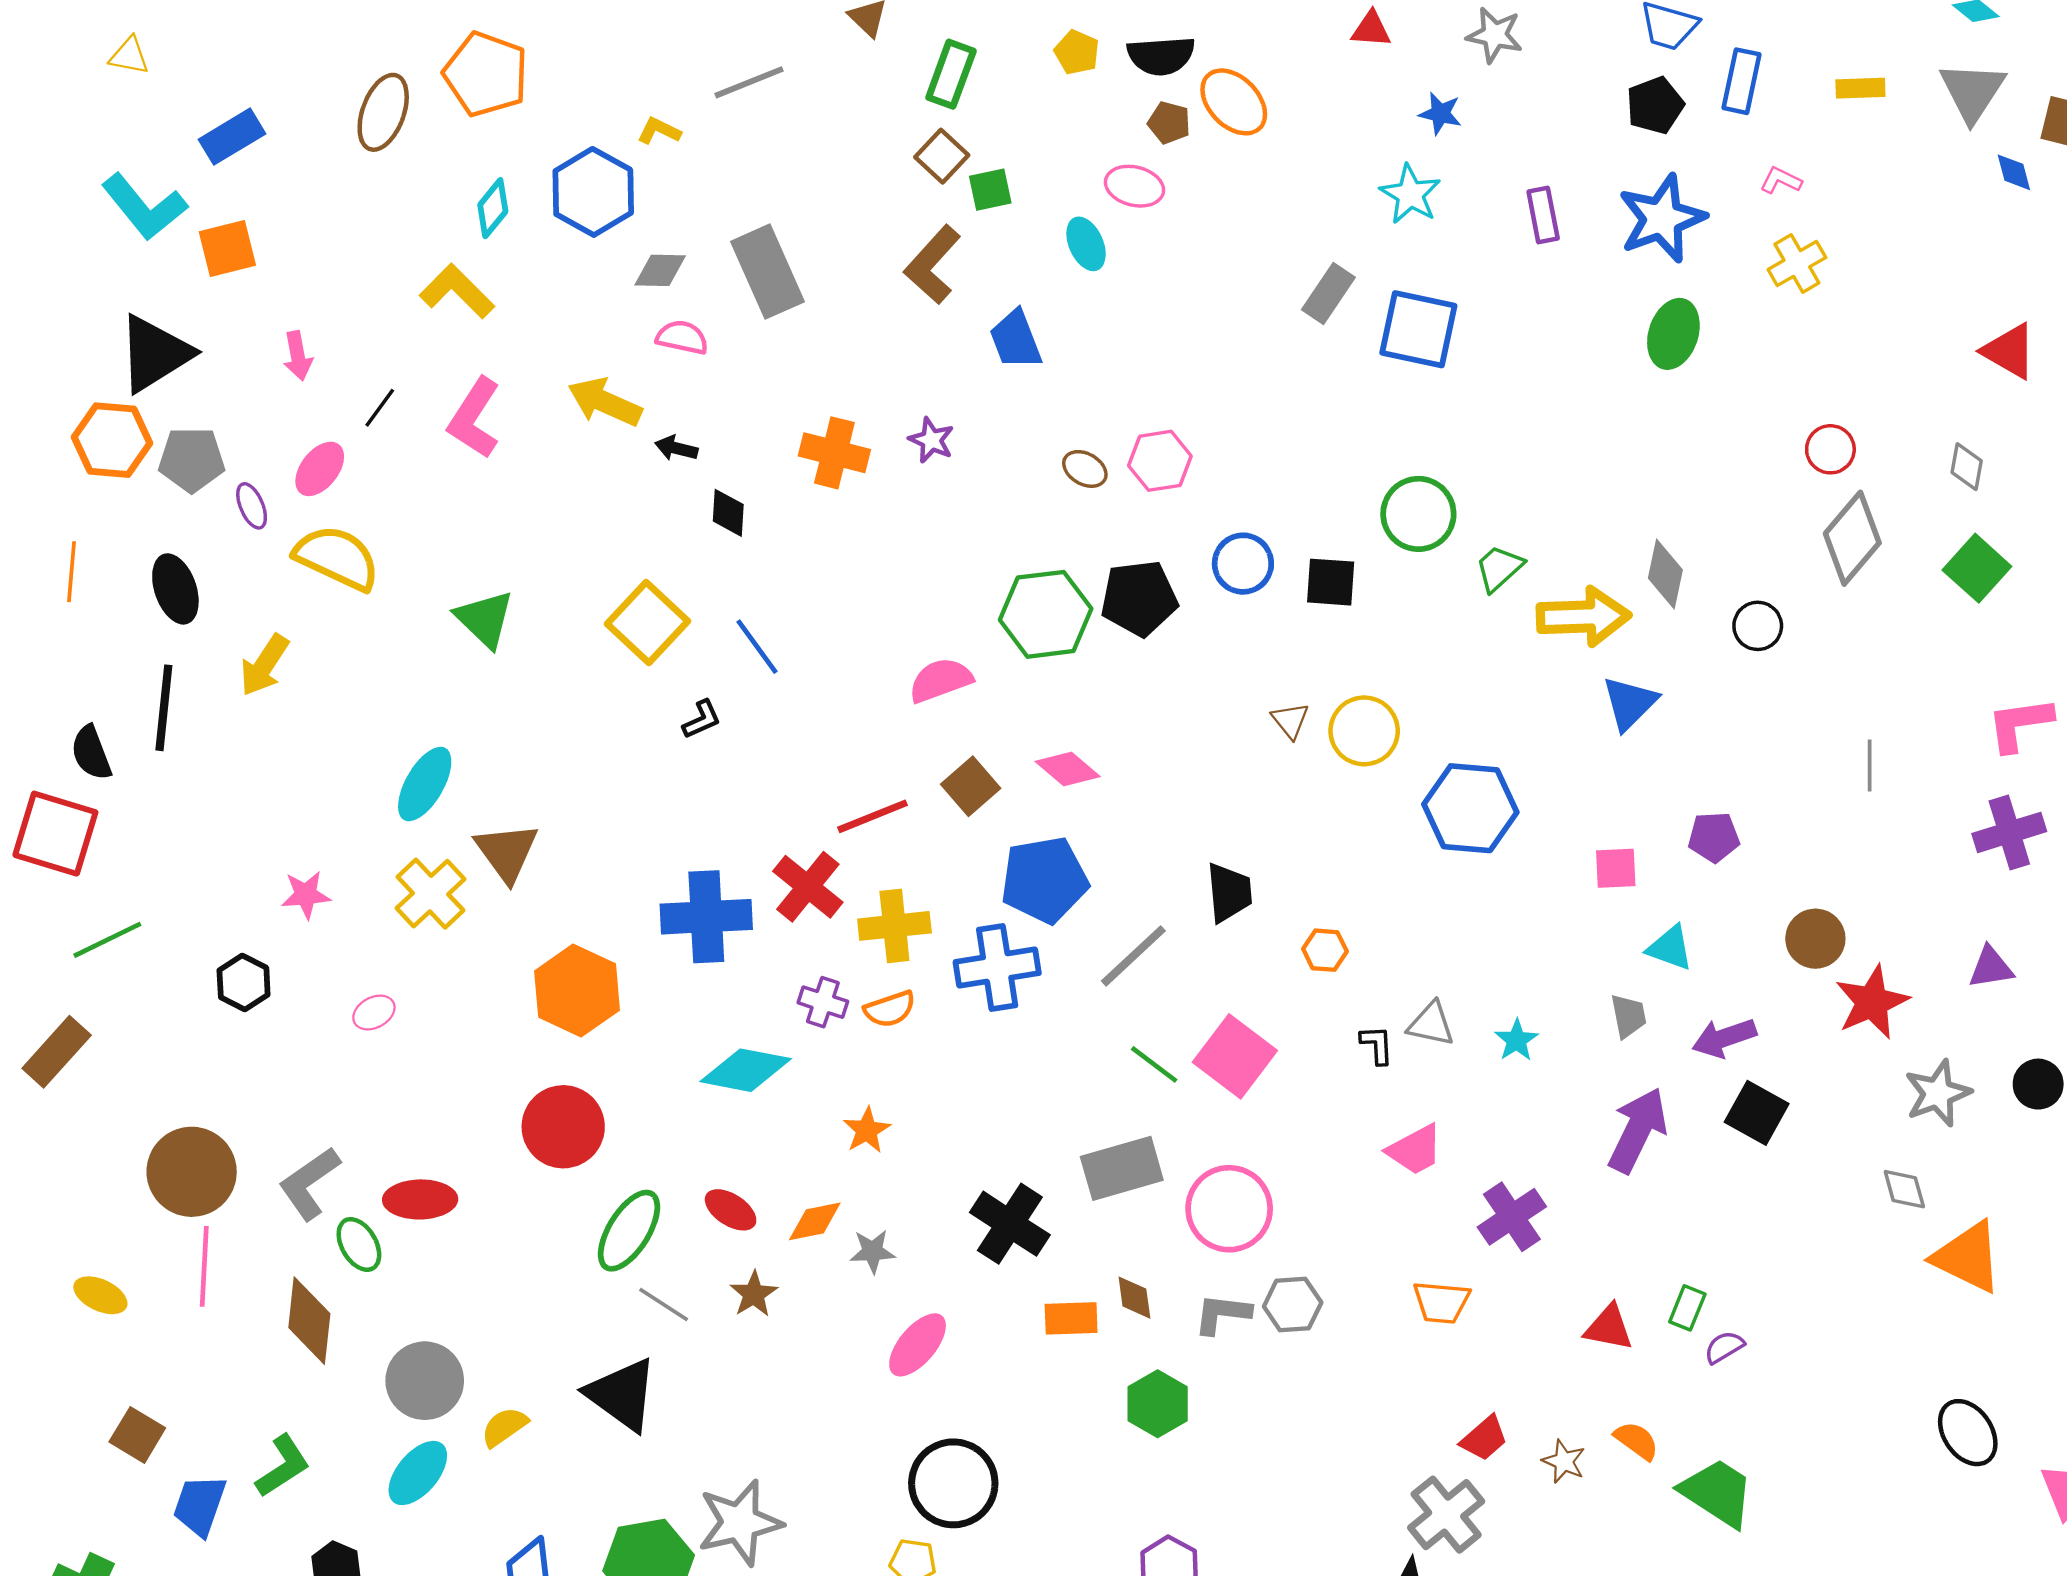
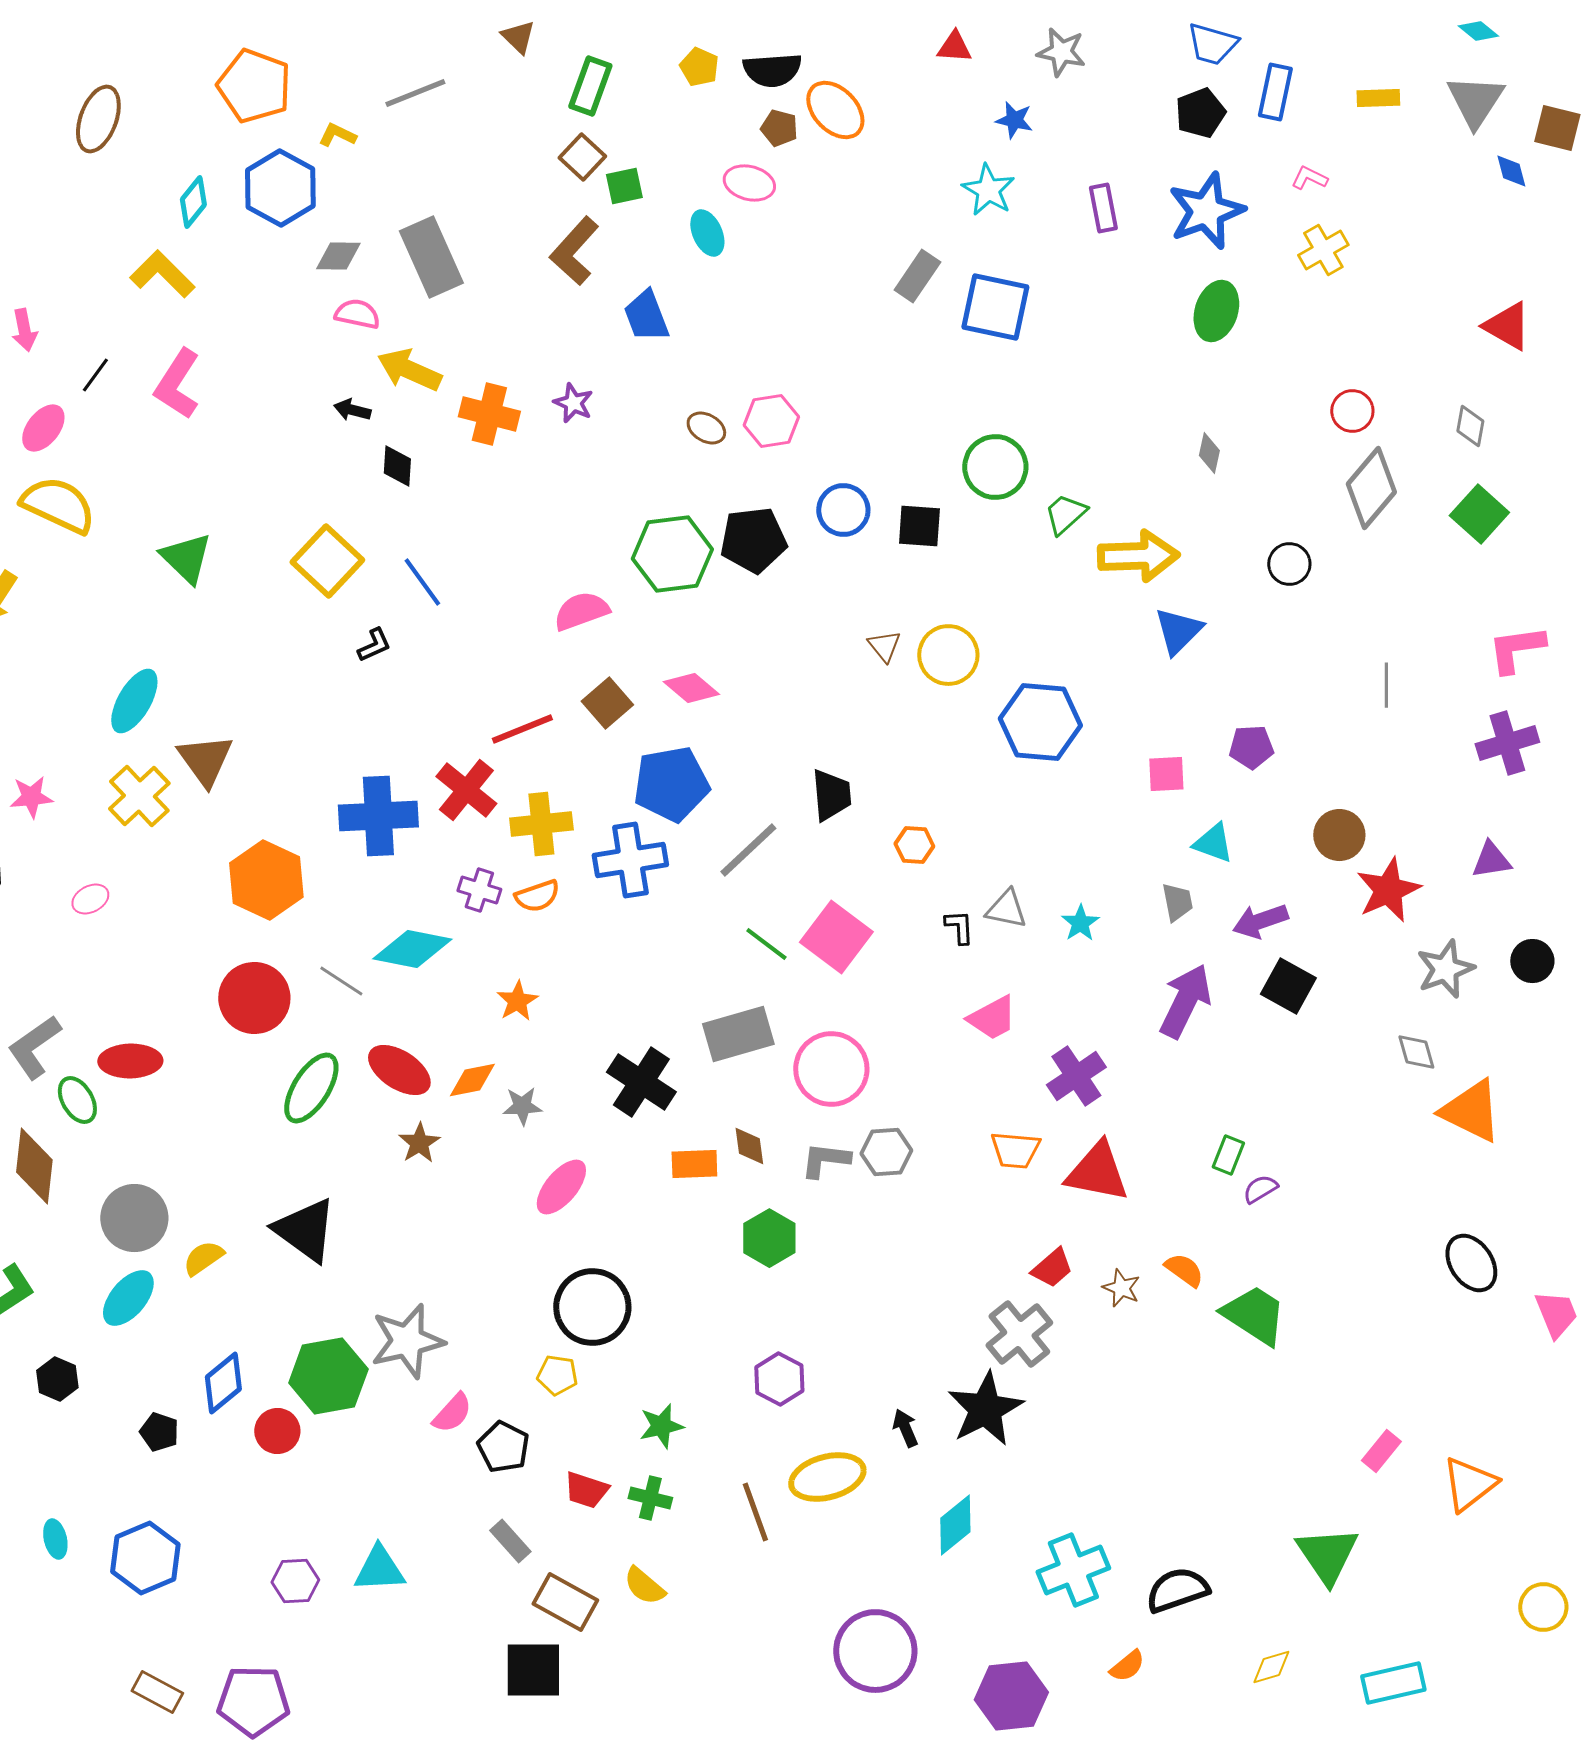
orange pentagon: (486, 74) -> (254, 86), moved
yellow arrow: (605, 402) -> (409, 370), moved
gray diamond: (1665, 574) -> (1209, 453), moved, size x0.7
red ellipse: (731, 1210) -> (399, 1070), size x1.4
gray line: (664, 1304) -> (341, 981), moved
red triangle: (1609, 1328) -> (1097, 1172), moved, size x1.5

